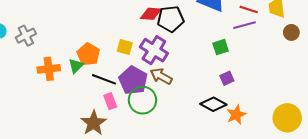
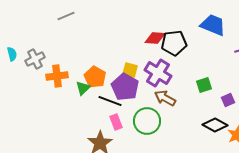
green square: (221, 47) -> (204, 85), moved
orange cross: (49, 69) -> (57, 76), moved
purple pentagon: (133, 80) -> (125, 87), moved

